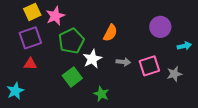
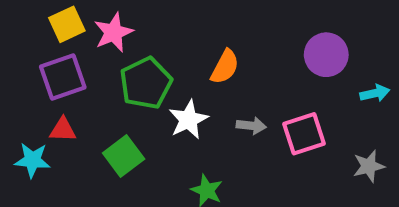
gray star: (174, 74) -> (369, 166), moved
green square: (72, 77) -> (124, 156), moved
cyan star: (15, 91) -> (32, 160), moved, turned 30

